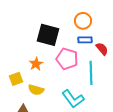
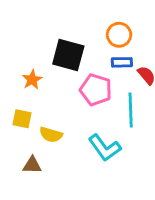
orange star: (36, 64) -> (32, 80), moved
yellow square: (16, 79) -> (22, 119), turned 32

